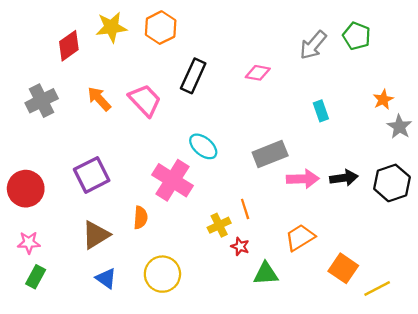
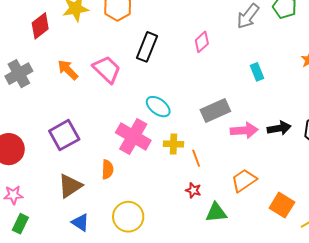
pink diamond: (258, 73) -> (202, 42), turned -50
yellow cross: (219, 225) -> (174, 144), moved, turned 30

